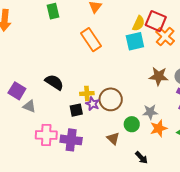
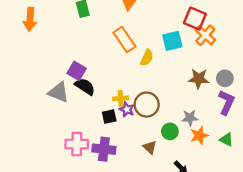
yellow semicircle: (139, 23) -> (147, 58), moved
purple square: (17, 91) -> (77, 71), moved
gray triangle: (29, 106) -> (59, 92), moved, size x1.5

